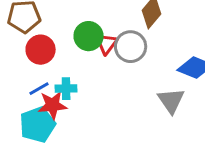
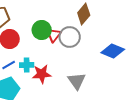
gray triangle: (171, 101) -> (77, 81), moved
red star: (53, 105) -> (42, 74), moved

